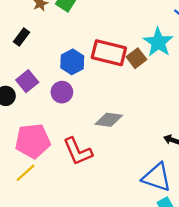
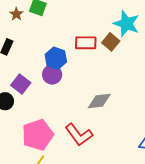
red rectangle: (109, 53) -> (86, 43), size x0.7
purple circle: (62, 92) -> (52, 75), moved

